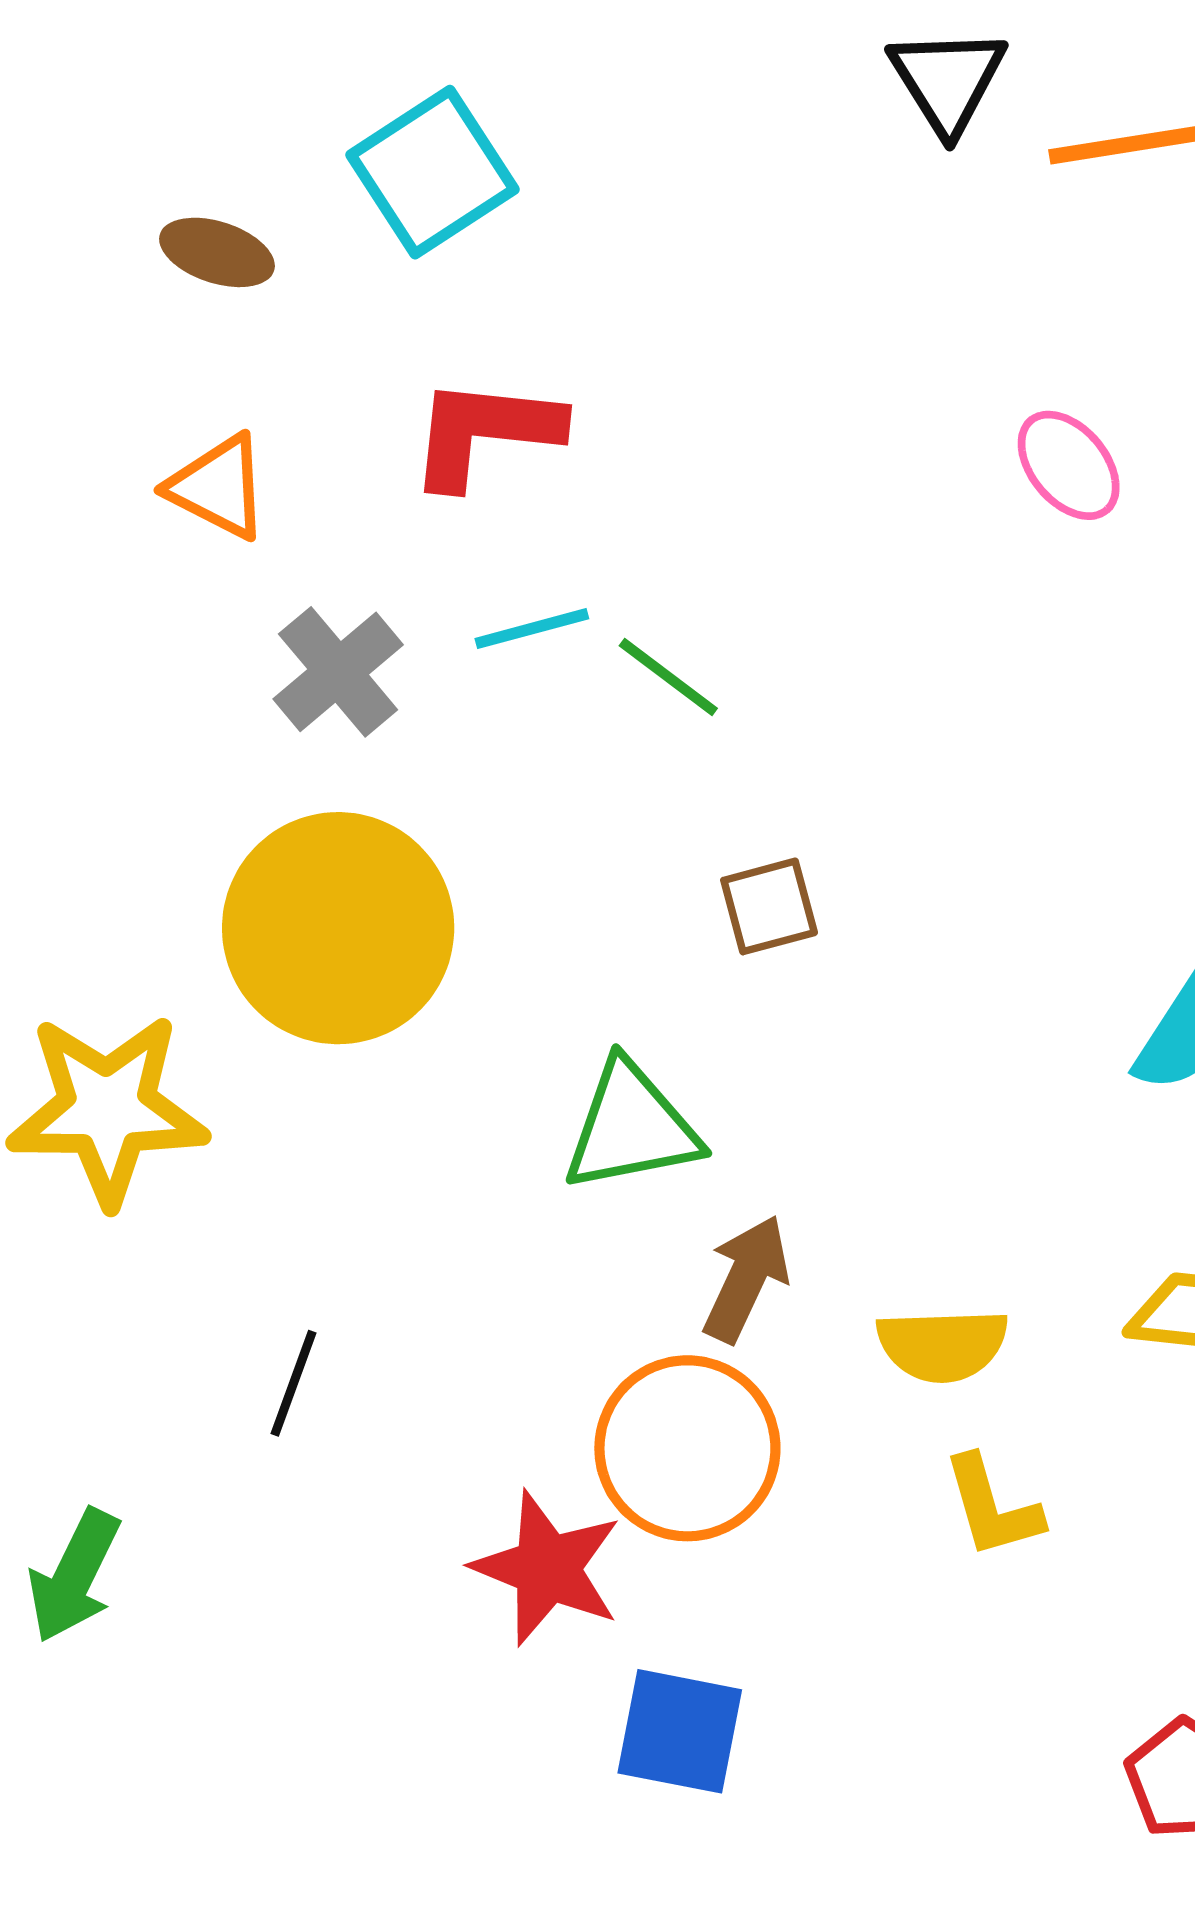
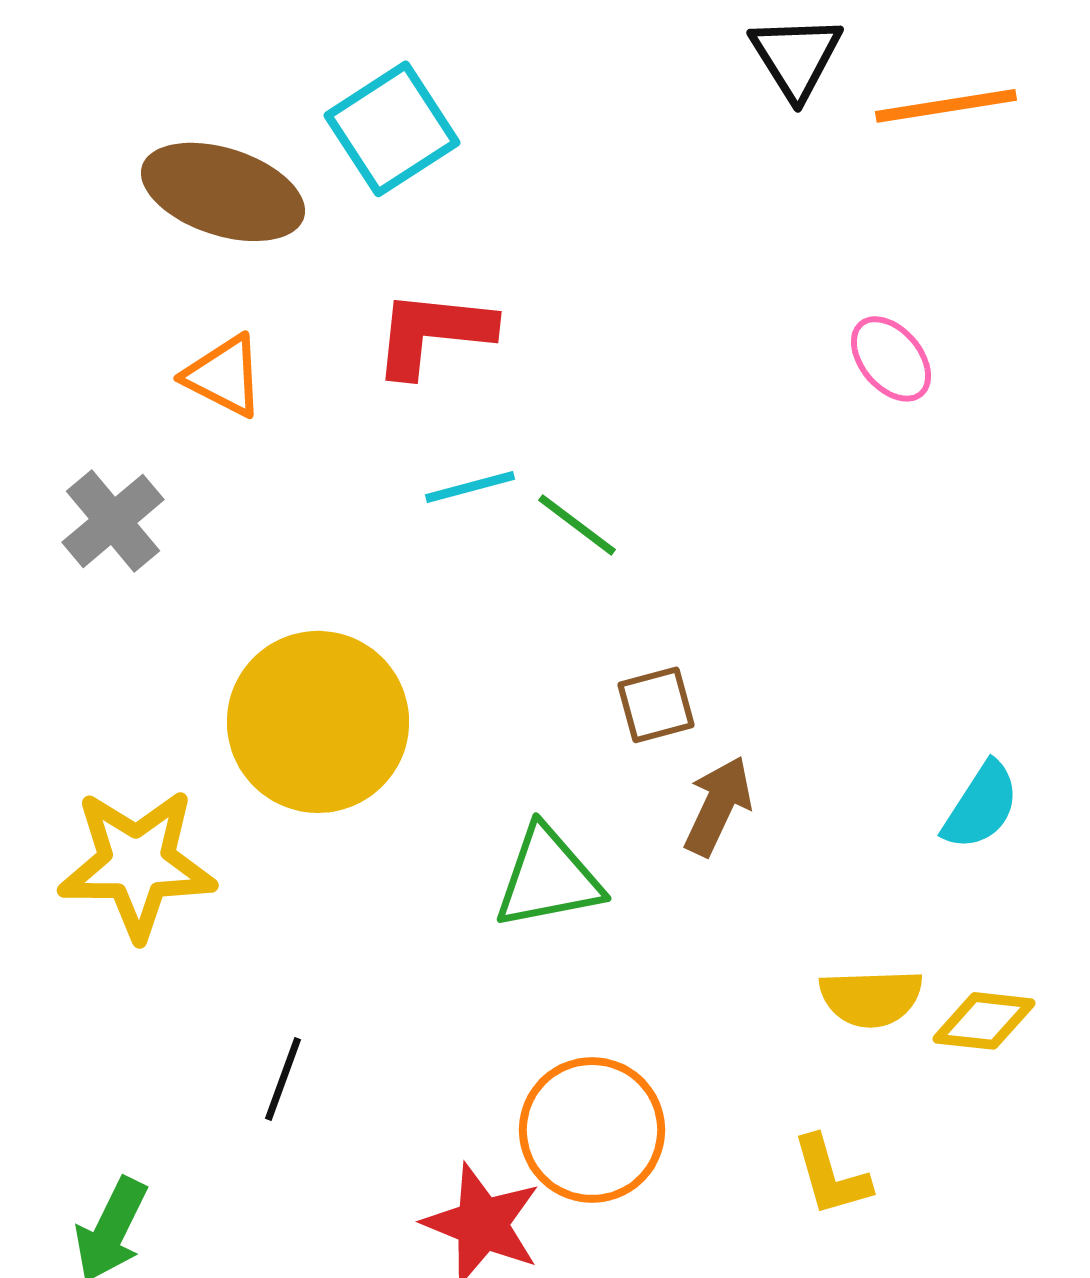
brown ellipse: (217, 252) -> (223, 192), size x1.8
gray cross: (338, 672) -> (113, 521), moved
brown arrow: (746, 1279) -> (718, 806), moved
yellow semicircle: (942, 1345) -> (871, 998), moved

